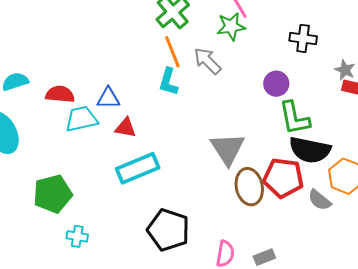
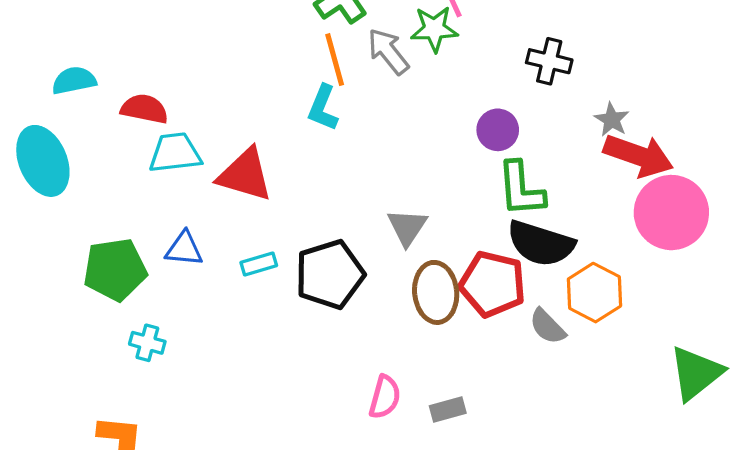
gray arrow: (207, 61) -> (388, 51), moved
blue triangle: (108, 98) -> (184, 249), moved
red triangle: (126, 128) -> (245, 175), size x1.6
gray triangle: (228, 149) -> (407, 227), size x0.7
cyan rectangle: (138, 168) -> (259, 264), moved, size x0.5
black pentagon: (168, 230) -> (330, 274), moved, turned 30

